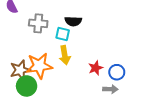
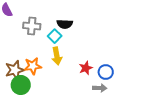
cyan square: (63, 34) -> (55, 36), turned 32
orange star: (39, 66) -> (33, 66), size x0.7

